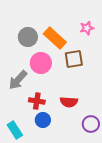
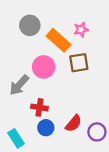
pink star: (87, 28) -> (81, 30), moved
gray circle: (28, 37) -> (30, 25), moved
red semicircle: (69, 102) -> (74, 123), moved, turned -54

